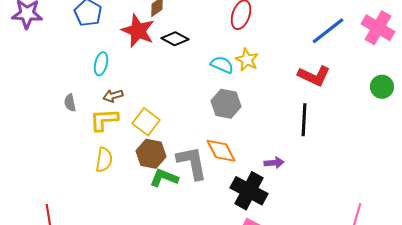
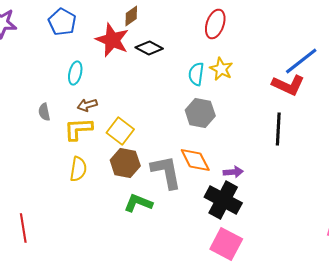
blue line: (328, 31) -> (301, 61), moved
cyan semicircle: (222, 65) -> (196, 74), turned -105
purple arrow: (274, 163) -> (233, 172), moved
green L-shape: (164, 178) -> (138, 203), moved

